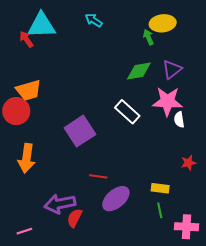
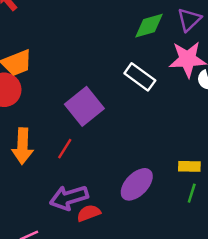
red line: (98, 176) -> (65, 149), moved, turned -60
green line: (160, 210) -> (192, 193), turned 35
red semicircle: (75, 218) -> (89, 213), turned 48

